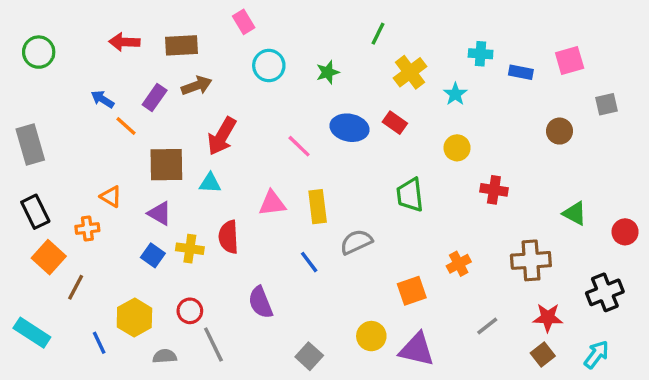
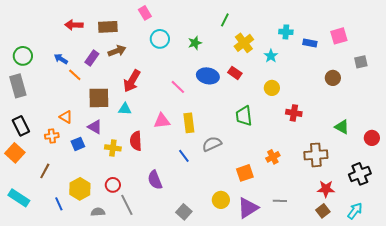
green circle: (39, 52) -> (23, 56), moved
blue square: (153, 255) -> (78, 144), moved, turned 32
orange square: (49, 257) -> (15, 153), moved
gray line: (487, 326) -> (280, 201), moved, turned 40
purple triangle: (417, 349) -> (248, 208), turned -45

